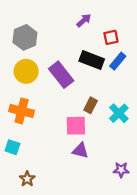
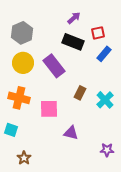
black rectangle: (92, 60) -> (73, 42), moved
pink square: (76, 126) -> (49, 109), moved

